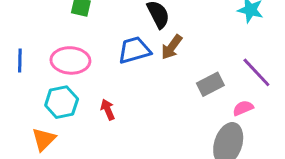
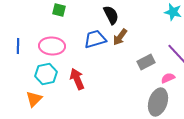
red arrow: (108, 110) -> (77, 79), size x1.5

